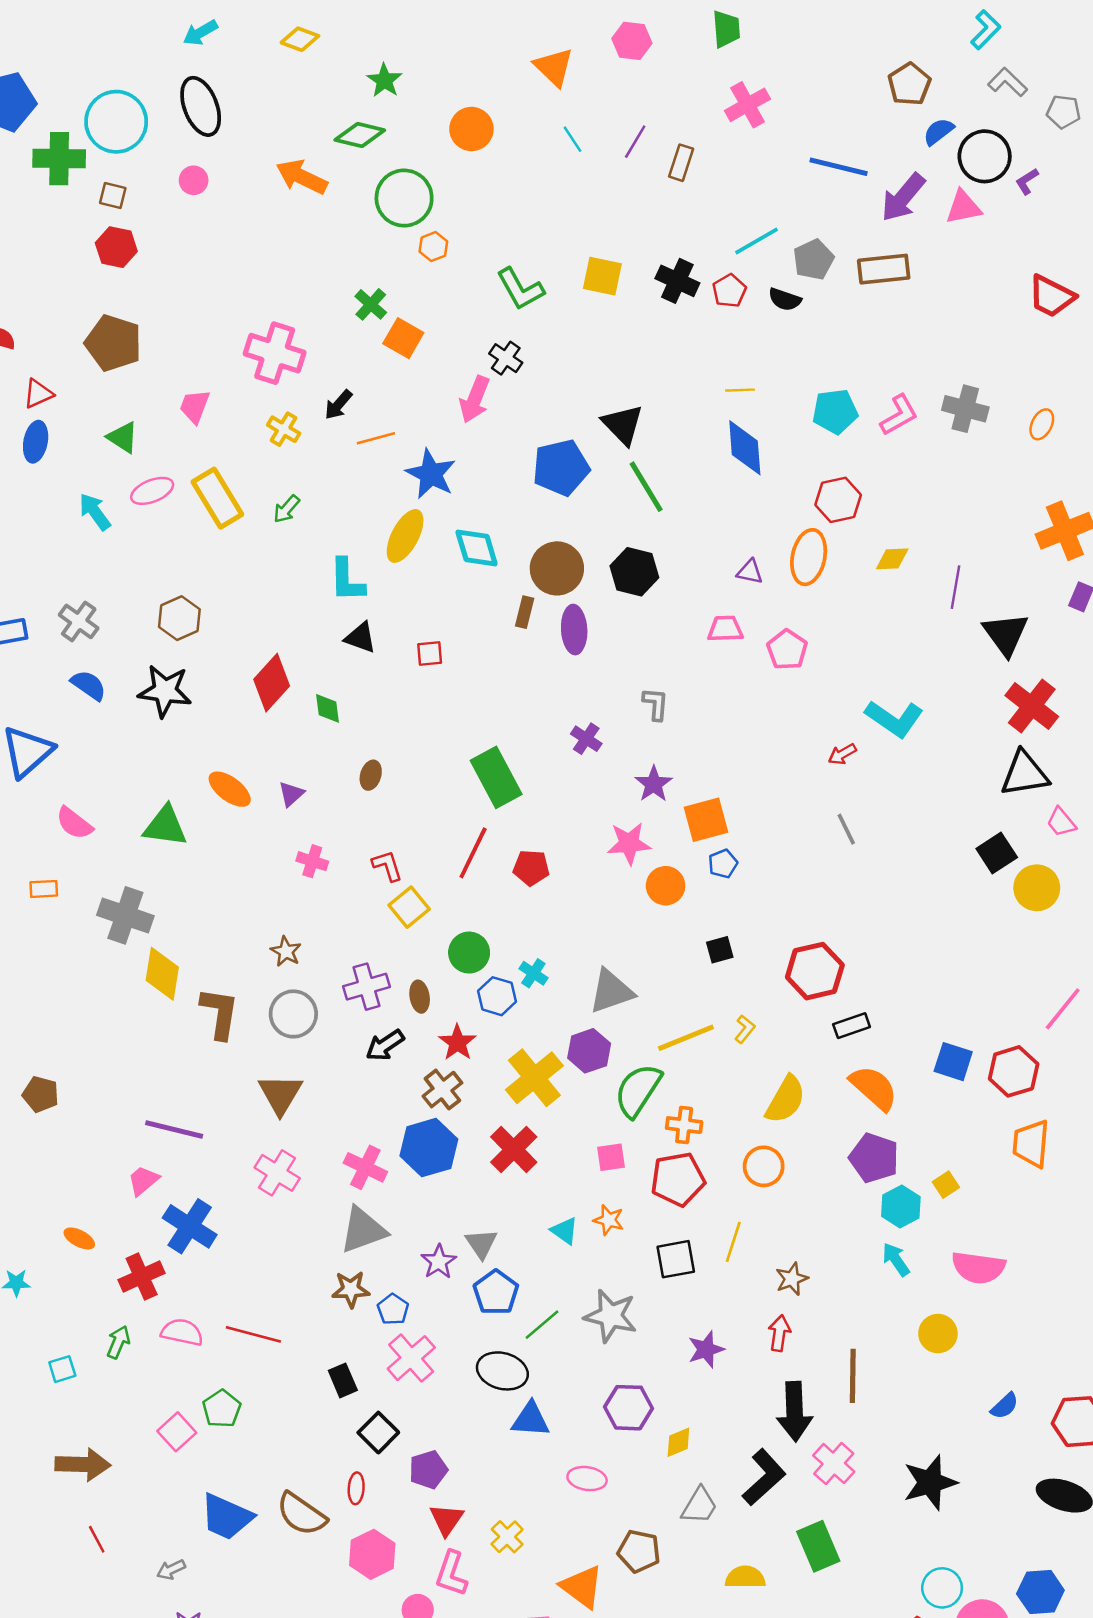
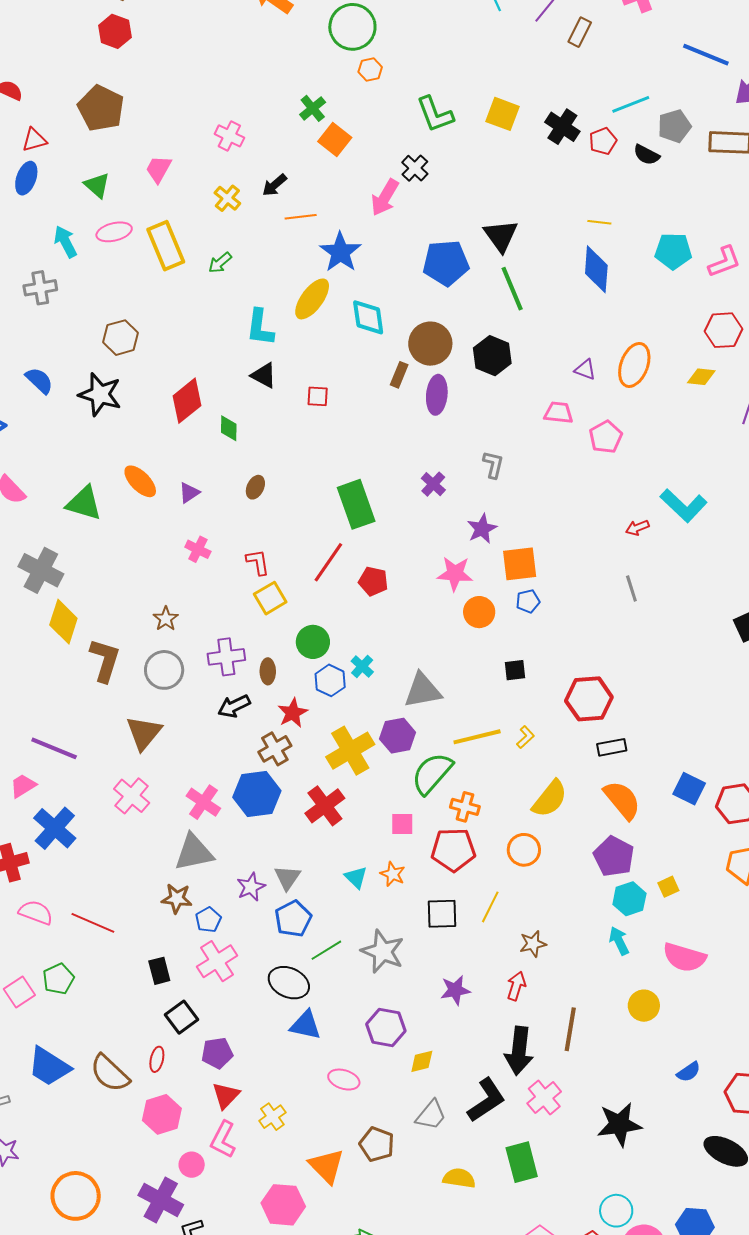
pink cross: (275, 353) -> (229, 136), size x0.6
red hexagon: (838, 500) -> (724, 330), moved
gray cross: (79, 621) -> (40, 288), moved, turned 36

